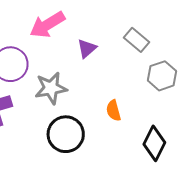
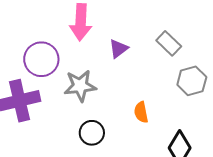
pink arrow: (47, 25) -> (81, 22), turned -60
black circle: (66, 134) -> (92, 133), size x0.7

